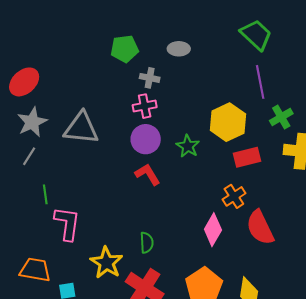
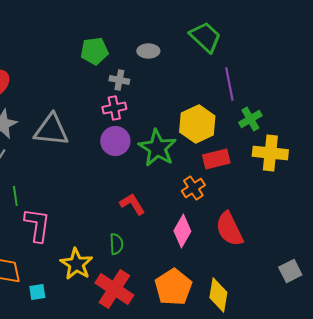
green trapezoid: (256, 35) -> (205, 37), moved
green star: (188, 146) -> (157, 148), size x1.6
red L-shape: (148, 174) -> (132, 204), moved
orange cross: (234, 196) -> (193, 188), moved

